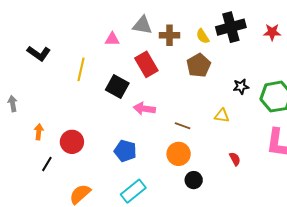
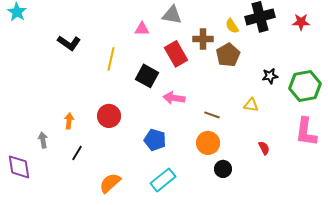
brown cross: (170, 35) -> (203, 39), moved
gray arrow: (13, 104) -> (43, 140), moved
red circle: (72, 142) -> (109, 116), moved

